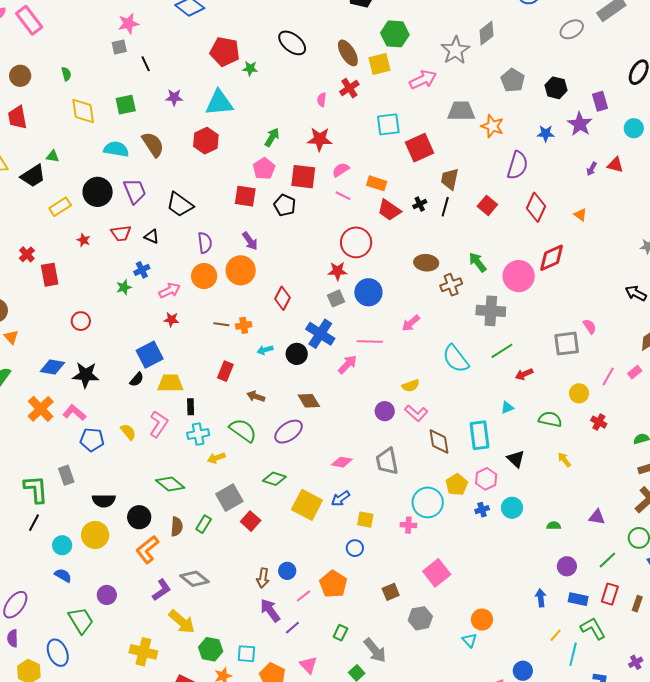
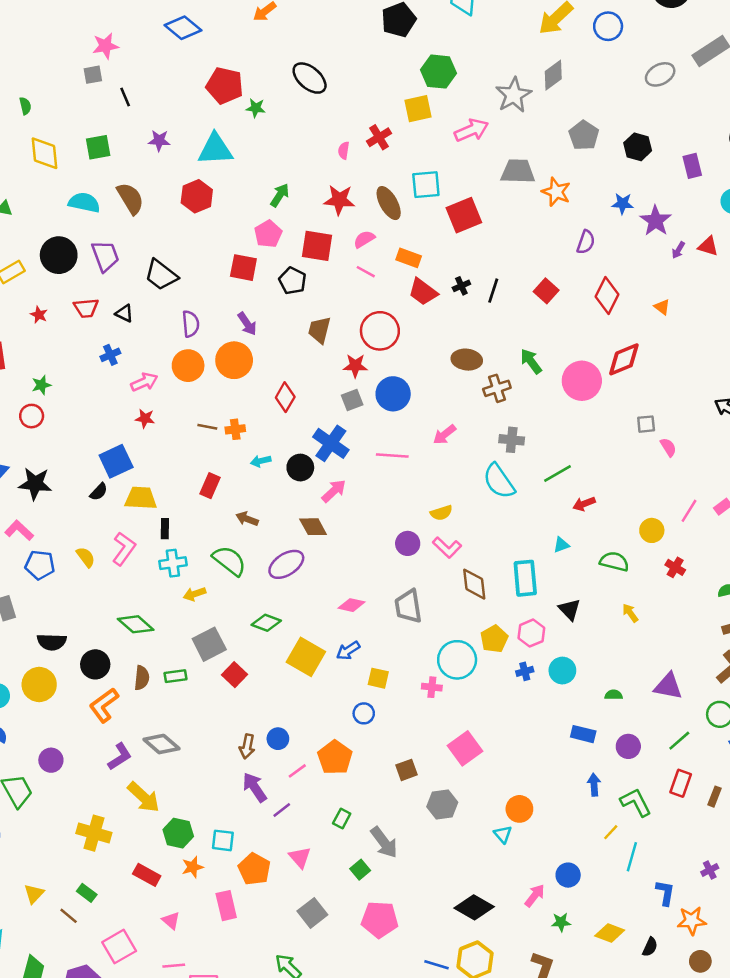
brown ellipse: (348, 53) -> (389, 203), moved
purple star: (580, 124) -> (656, 221), moved
purple semicircle: (518, 165) -> (586, 242), size x0.7
brown trapezoid: (450, 179) -> (319, 330), moved
green star: (124, 287) -> (41, 385), moved
gray cross: (491, 311) -> (512, 440), moved, size x0.7
gray square: (567, 344) -> (646, 424), moved, size x0.6
pink arrow: (347, 365) -> (334, 491), moved
purple triangle: (597, 517) -> (668, 686), size x1.4
green rectangle: (204, 524) -> (176, 676), turned 48
blue rectangle: (578, 599) -> (583, 734), moved
green L-shape: (593, 628) -> (636, 802), moved

